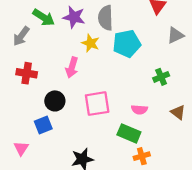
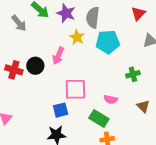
gray arrow: (21, 36) -> (19, 23), turned -84
red cross: (27, 73) -> (14, 70), moved
black circle: (55, 101) -> (35, 66), moved
blue square: (43, 125) -> (61, 110), moved

